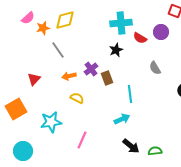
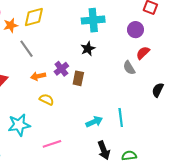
red semicircle: (140, 38) -> (143, 53), moved, turned 104
brown rectangle: (107, 78) -> (78, 78), turned 32
cyan line: (130, 94) -> (121, 117), moved
pink line: (82, 140) -> (52, 144), turned 48
black arrow: (131, 146) -> (104, 150), turned 30

